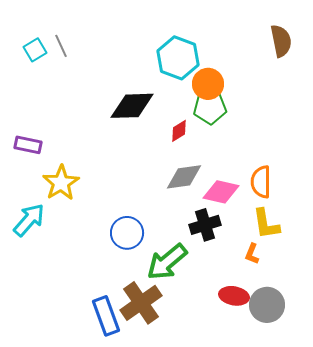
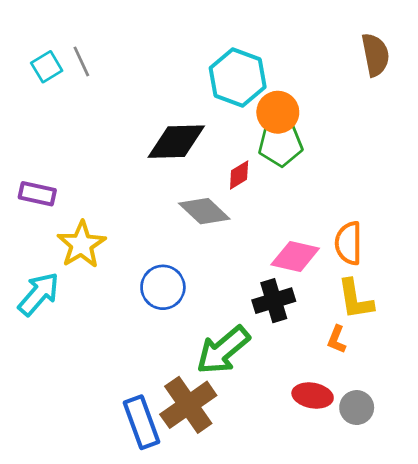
gray diamond: (184, 177) -> (204, 211), moved, turned 51
blue circle: (127, 233) -> (163, 287), moved
gray circle: (267, 305) -> (357, 408), size x0.7

